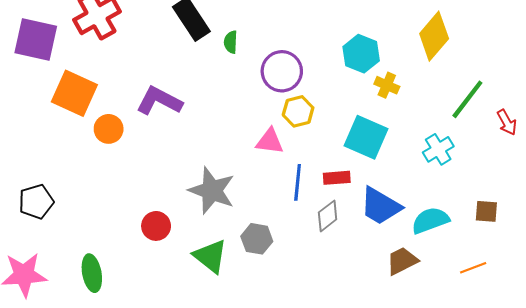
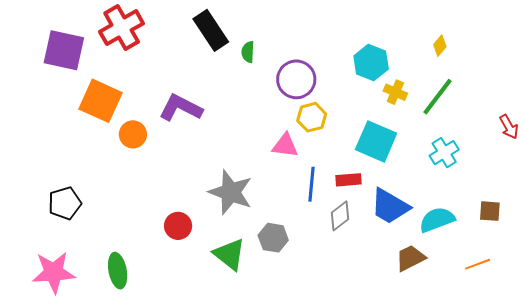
yellow diamond: (434, 36) -> (440, 46), size x0.5
green line: (467, 99) -> (437, 97), moved

